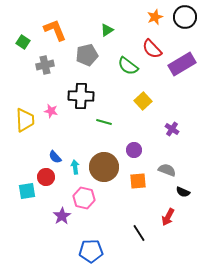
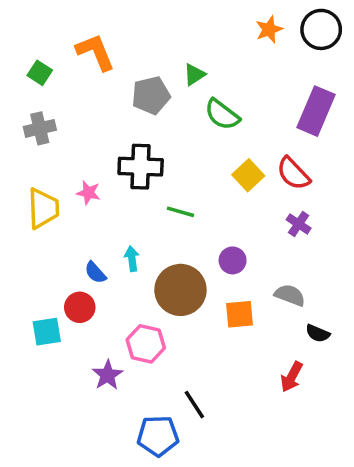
green triangle: (107, 30) -> (194, 75), moved
red semicircle: (152, 49) -> (293, 174), moved
purple rectangle: (182, 64) -> (316, 111), turned -36
gray cross: (45, 65) -> (40, 128), moved
cyan arrow: (75, 167) -> (132, 259), moved
black line: (139, 233) -> (194, 405), moved

